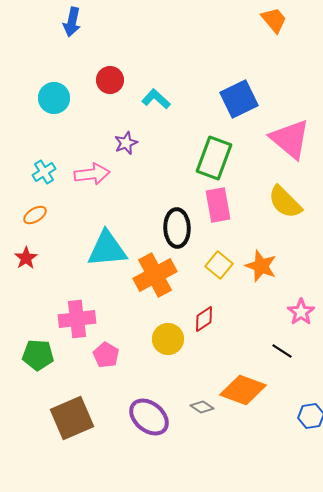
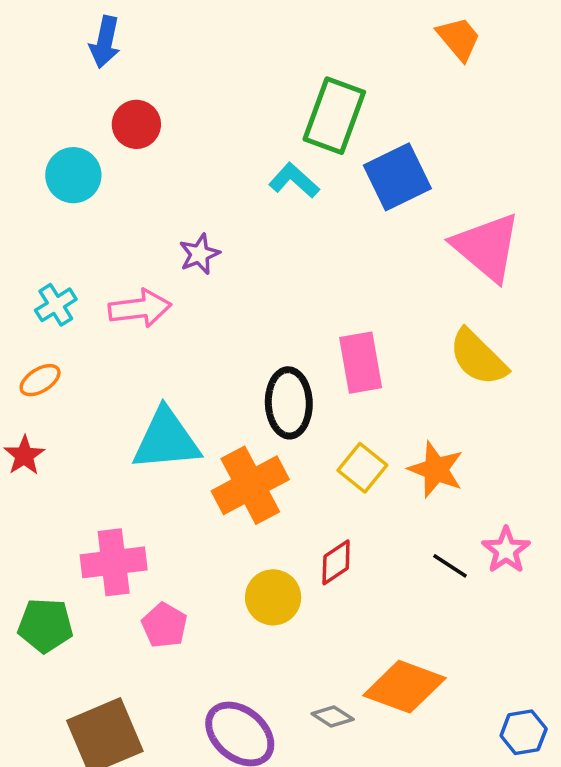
red circle: (110, 80) -> (136, 124), moved
cyan L-shape: (156, 99) -> (294, 180), moved
green rectangle: (214, 158) -> (334, 116), moved
black line: (282, 351) -> (450, 566), moved

